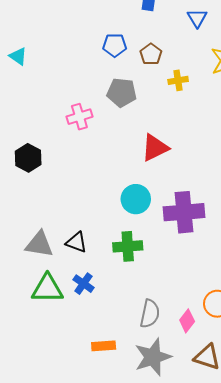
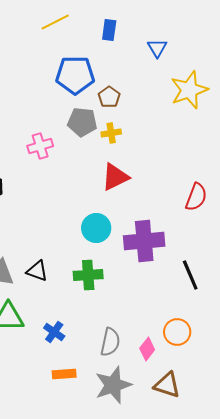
blue pentagon: (115, 45) -> (75, 75), size x1.6
brown pentagon: (151, 54) -> (109, 97), moved
yellow cross: (178, 80) -> (111, 133), moved
blue cross: (83, 284) -> (54, 332), moved

